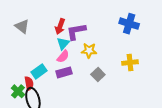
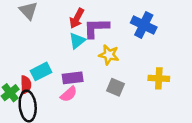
blue cross: (129, 24) -> (144, 25), moved
pink semicircle: (63, 56) -> (69, 94), moved
gray square: (98, 74) -> (116, 87), turned -32

